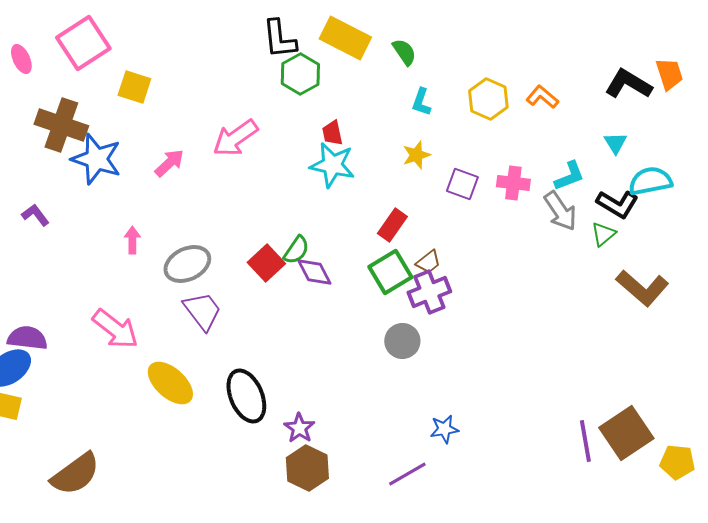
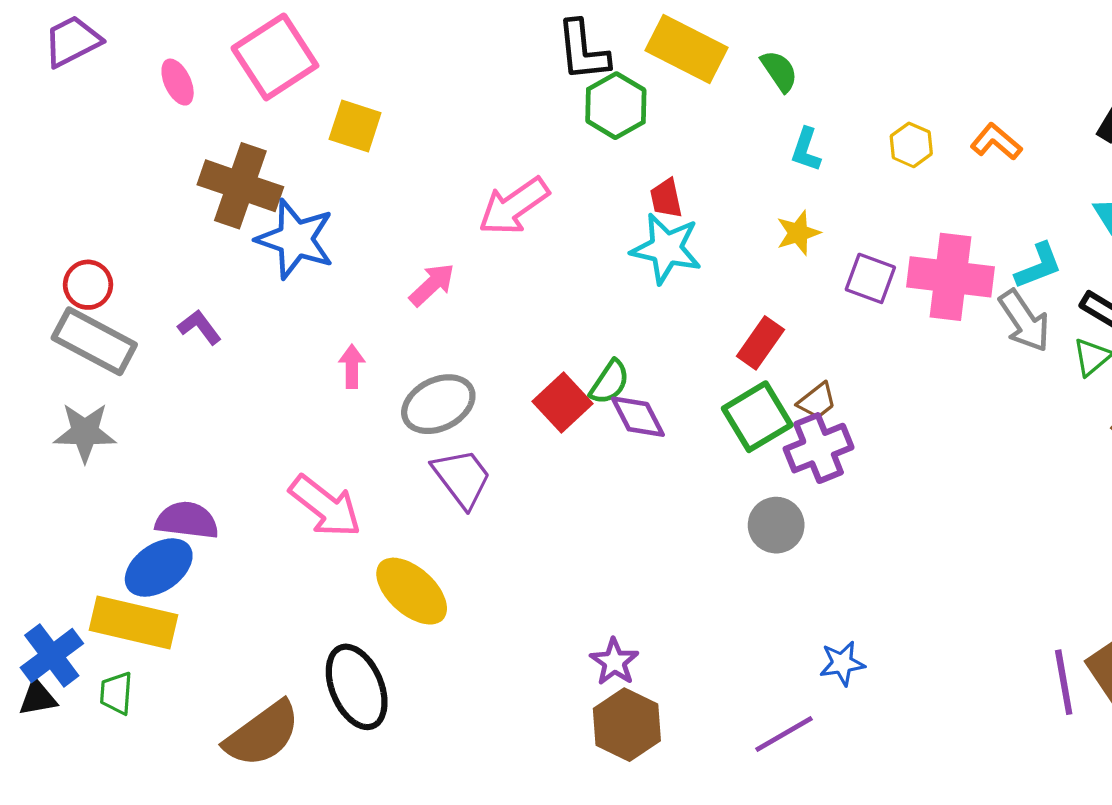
yellow hexagon: (488, 99) -> (911, 145), size x0.7
pink arrow: (169, 163) -> (432, 285), moved
pink cross: (513, 183) -> (951, 277), size x1.6
black ellipse: (246, 396) -> (357, 687), moved

